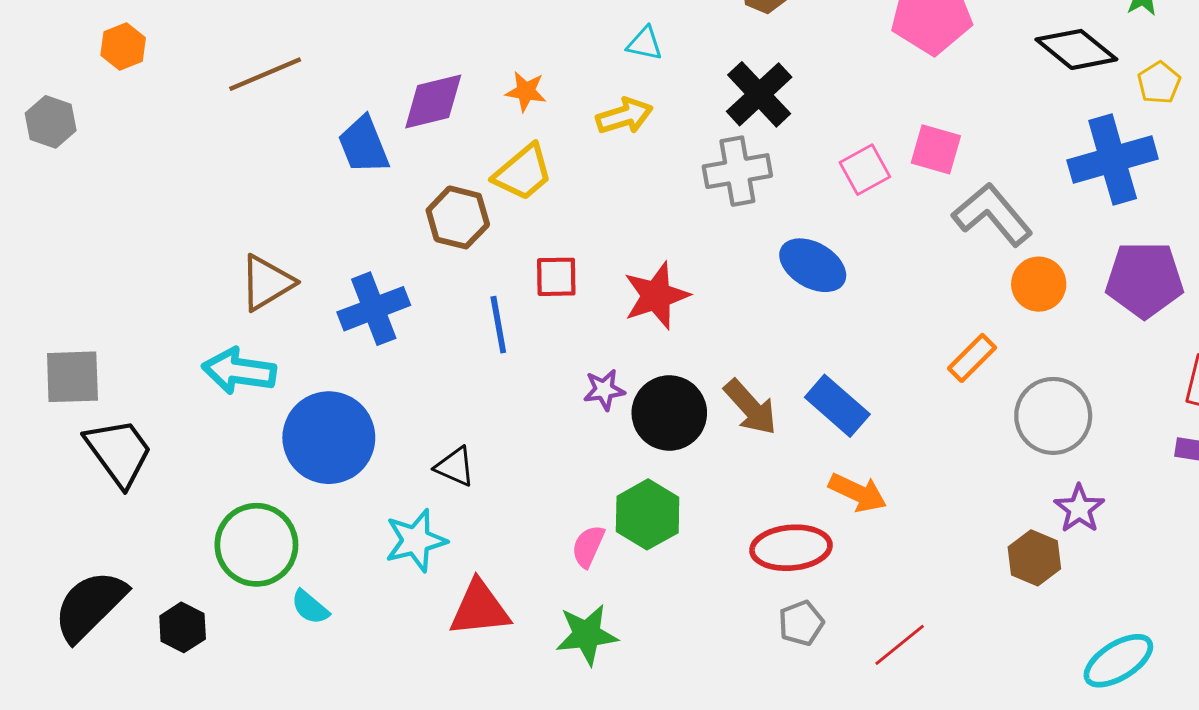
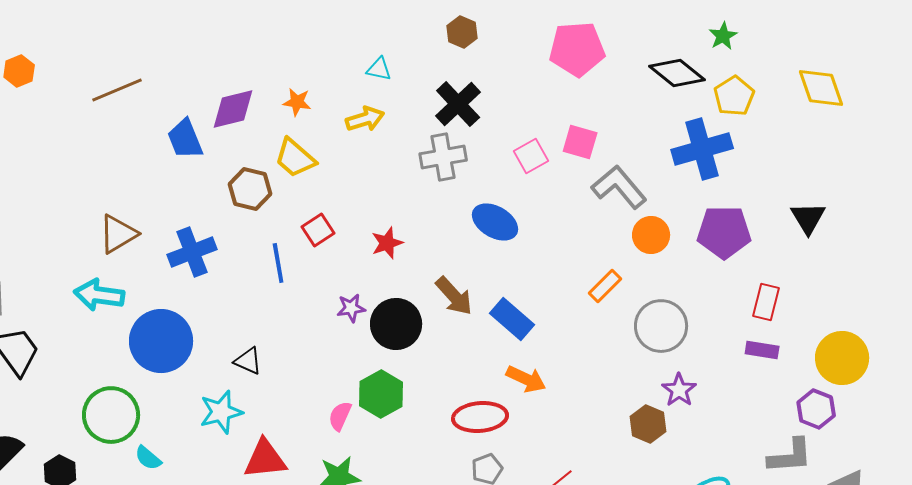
yellow pentagon: (1159, 83) -> (734, 96), size x1.4
yellow trapezoid: (523, 173) -> (295, 158), turned 81
red square: (556, 277) -> (318, 230), turned -32
red star: (656, 296) -> (387, 243), size x0.7
brown arrow: (750, 407) -> (454, 296), moved

